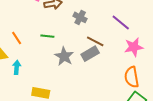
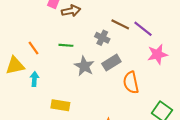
gray cross: (80, 17) -> (102, 38), moved
brown line: (95, 41) -> (120, 24), moved
orange semicircle: (132, 77) -> (131, 82), moved

